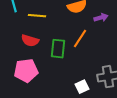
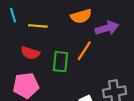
purple arrow: (101, 18) -> (107, 28), size x1.5

